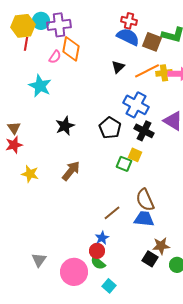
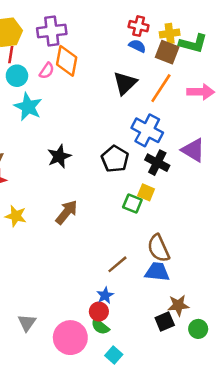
cyan circle: (41, 21) -> (17, 76), moved
blue semicircle: (128, 37) -> (137, 46), size x0.6
black triangle: (118, 67) -> (125, 83), size x1.5
orange line: (147, 71) -> (161, 88), turned -30
yellow cross: (164, 73) -> (170, 34), moved
black square: (150, 259) -> (165, 321), turned 35

